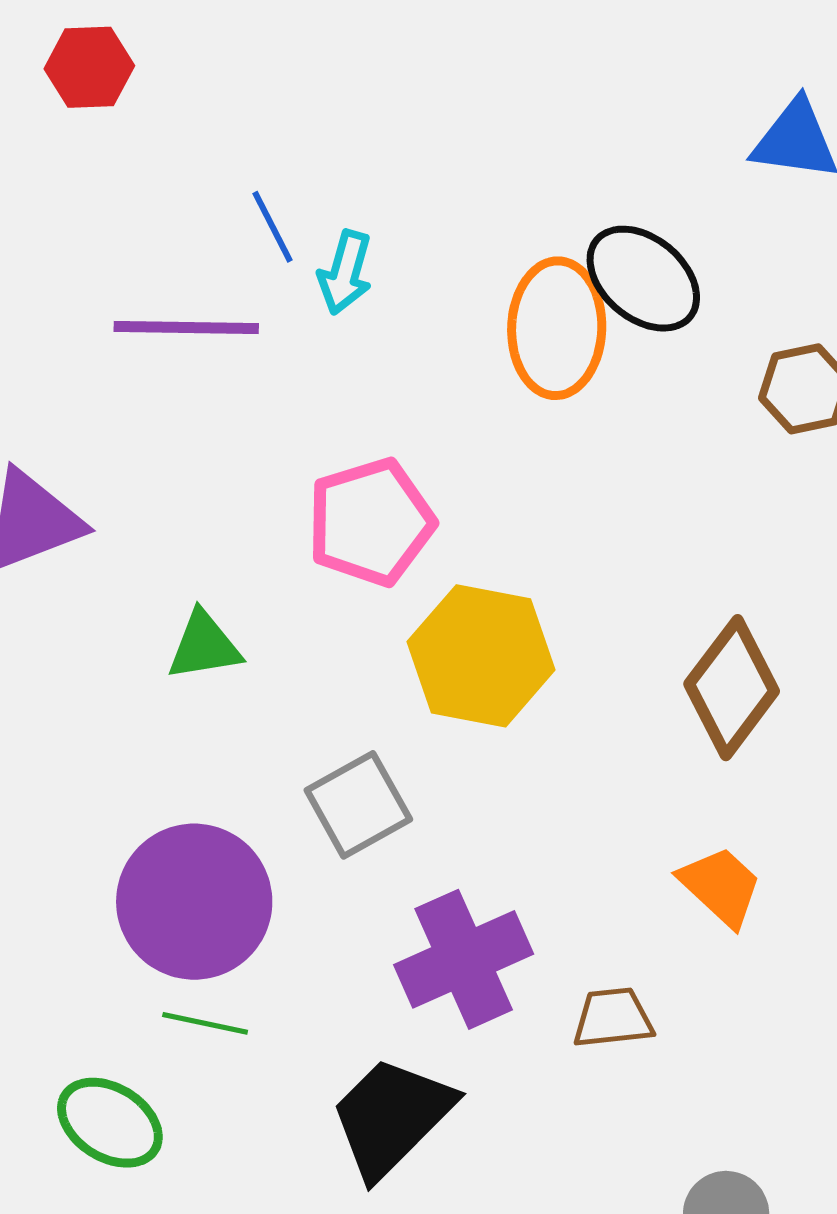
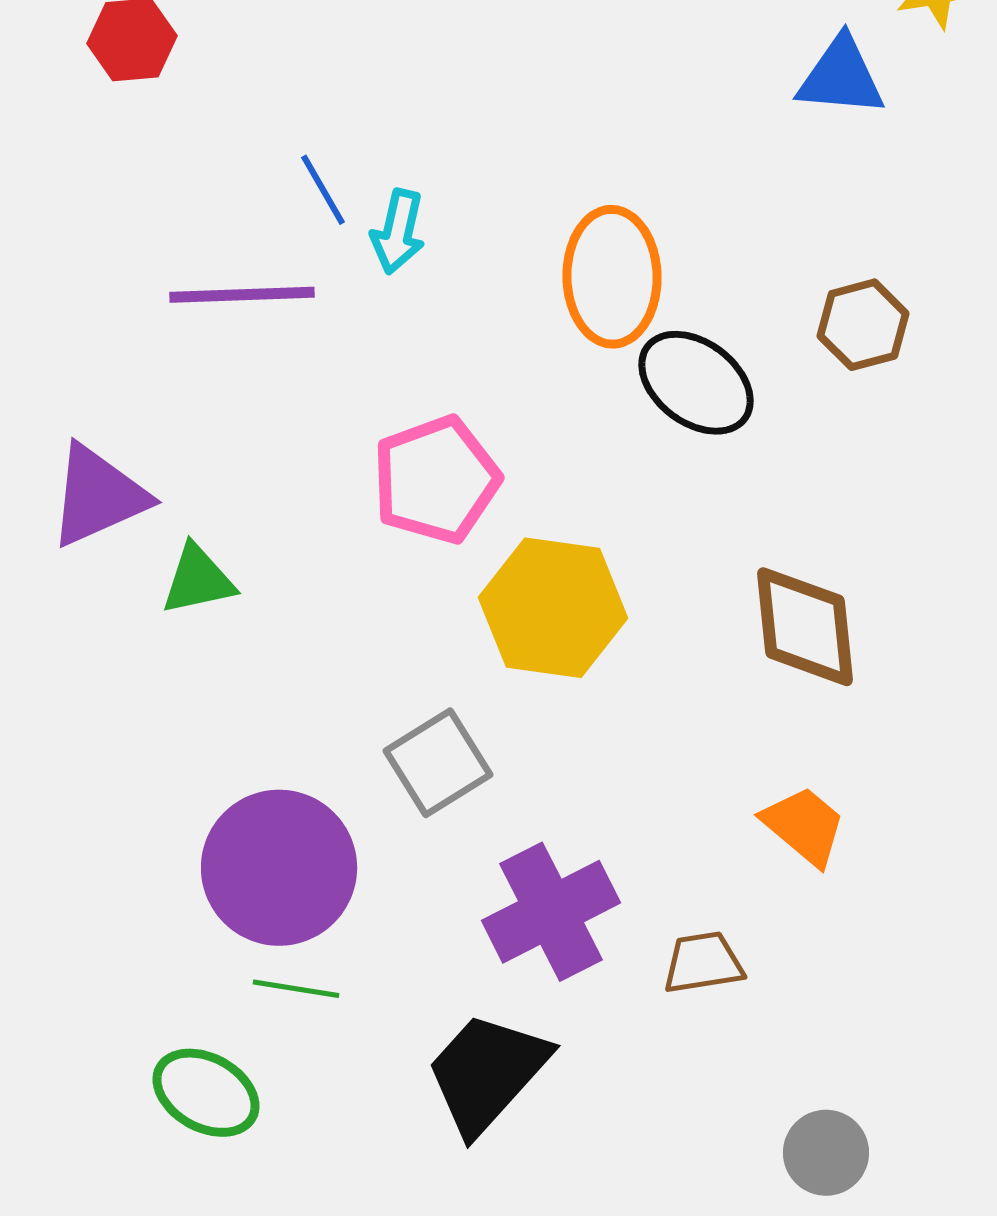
black ellipse: (643, 279) -> (696, 383), moved
green triangle: (204, 646) -> (198, 580), moved
brown diamond: (732, 688) -> (805, 627), turned -40

